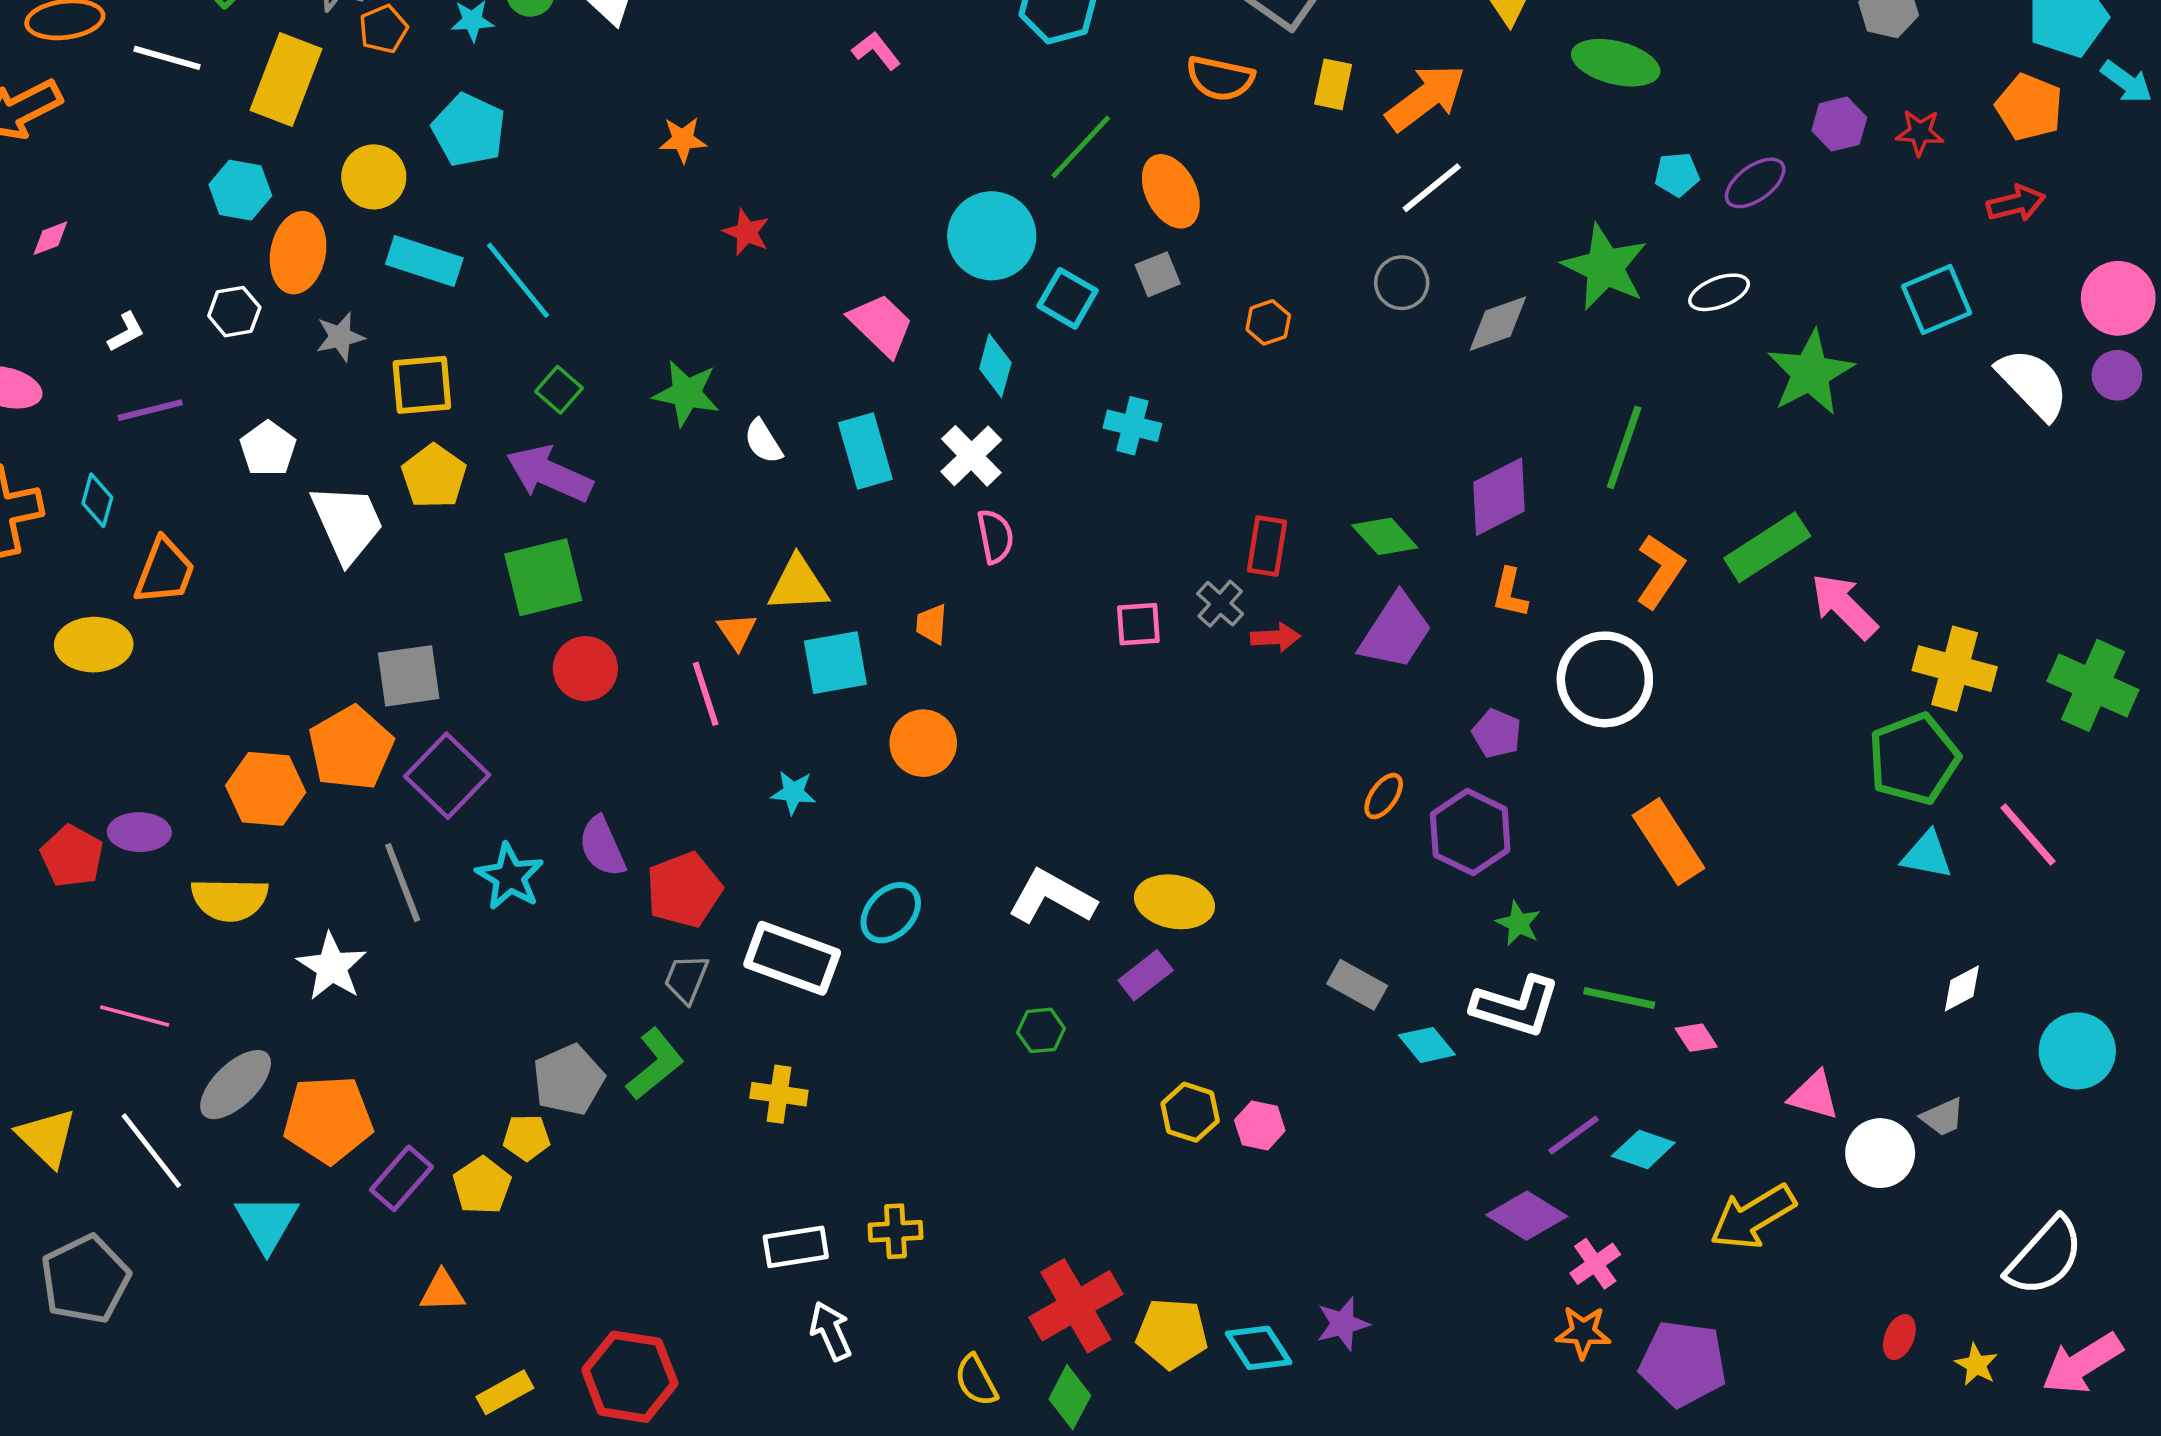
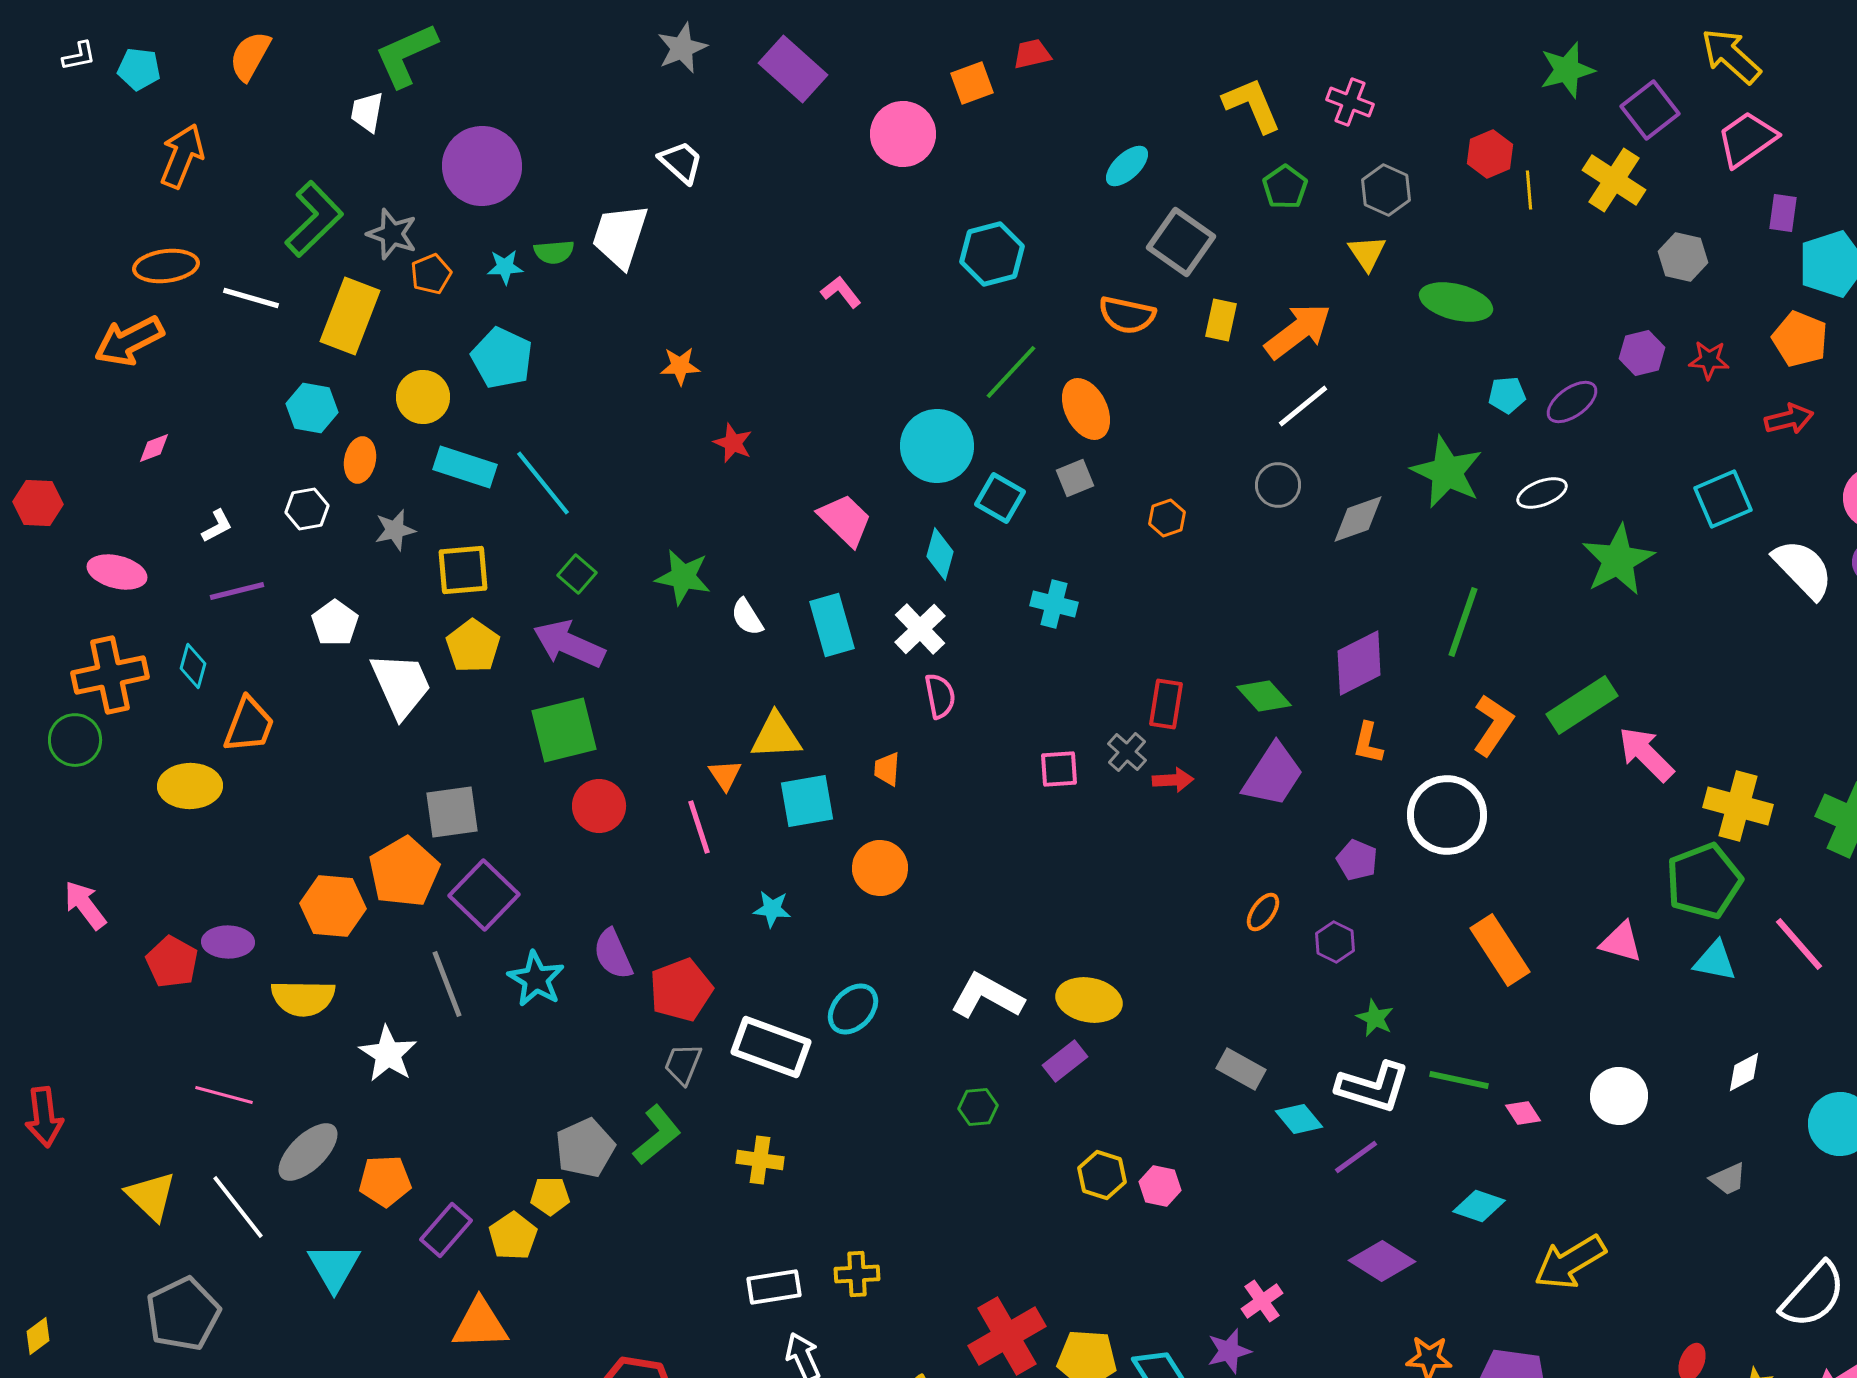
orange ellipse: (298, 253) -> (360, 460), size x0.7
purple hexagon: (1470, 832) -> (1335, 942), size x0.6
pink triangle: (1814, 1095) -> (1621, 942), moved
orange pentagon: (328, 1119) -> (385, 1181), size x0.7
purple line: (1574, 1135) -> (1356, 1157), moved
white circle: (1880, 1153) -> (1619, 1096), moved
pink cross: (1595, 1264) -> (1262, 1301), moved
orange triangle: (442, 1291) -> (480, 1324), size x1.5

